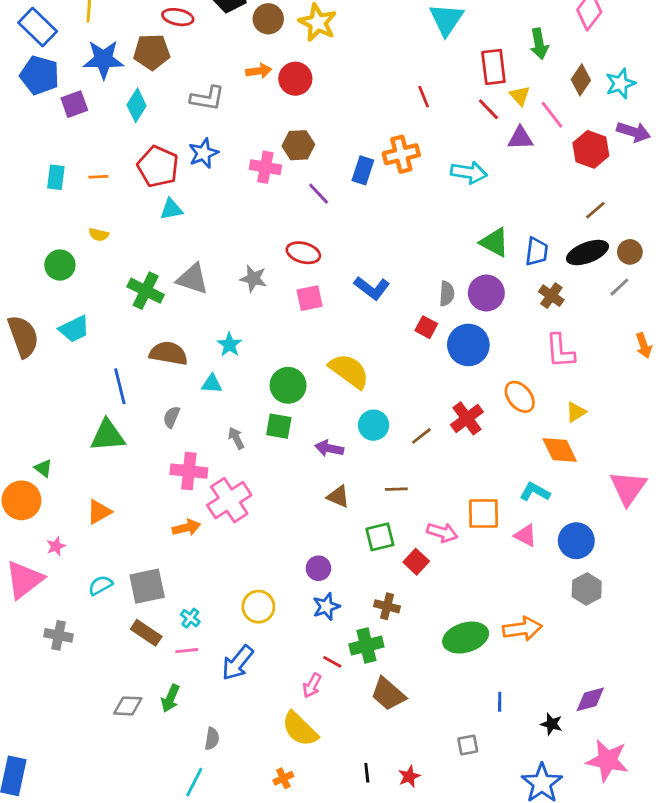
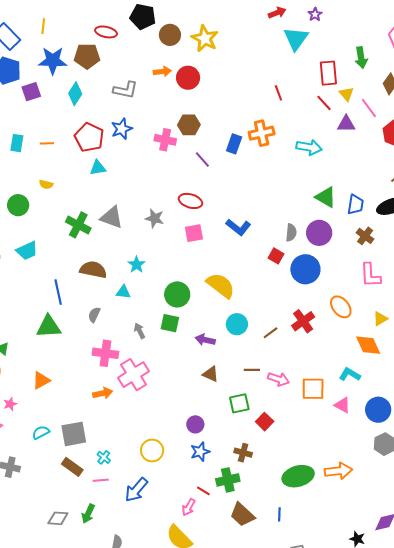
pink arrow: (442, 532) -> (278, 379), moved
blue line: (500, 702) -> (279, 514), moved

